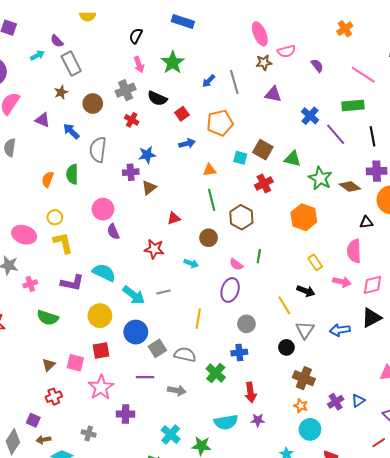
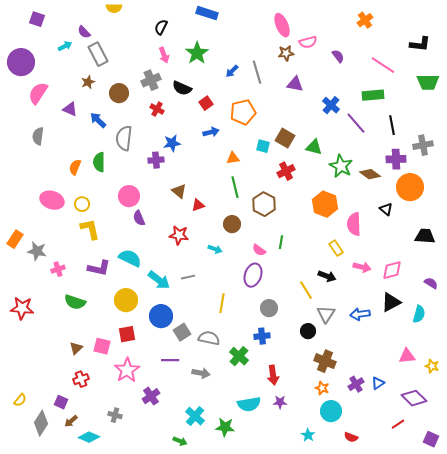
brown triangle: (149, 188) -> (179, 191), moved, turned -42
black triangle: (366, 222) -> (386, 209), turned 48
pink ellipse: (24, 235) -> (52, 200), moved
pink semicircle: (354, 251) -> (354, 224), moved
purple cross: (126, 414) -> (151, 396), turned -36
brown arrow: (44, 440) -> (71, 421), turned -32

